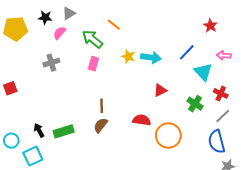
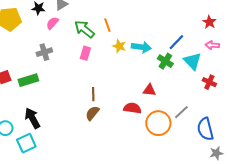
orange line: (114, 25) -> (107, 25), moved, turned 32
red star: (210, 26) -> (209, 22), moved
red triangle: (160, 90) -> (149, 90), moved, turned 32
green cross: (195, 104) -> (165, 61), moved
gray line: (223, 116) -> (181, 112), moved
black arrow: (39, 130) -> (32, 118), size x1.5
green rectangle: (64, 131) -> (28, 80), moved

